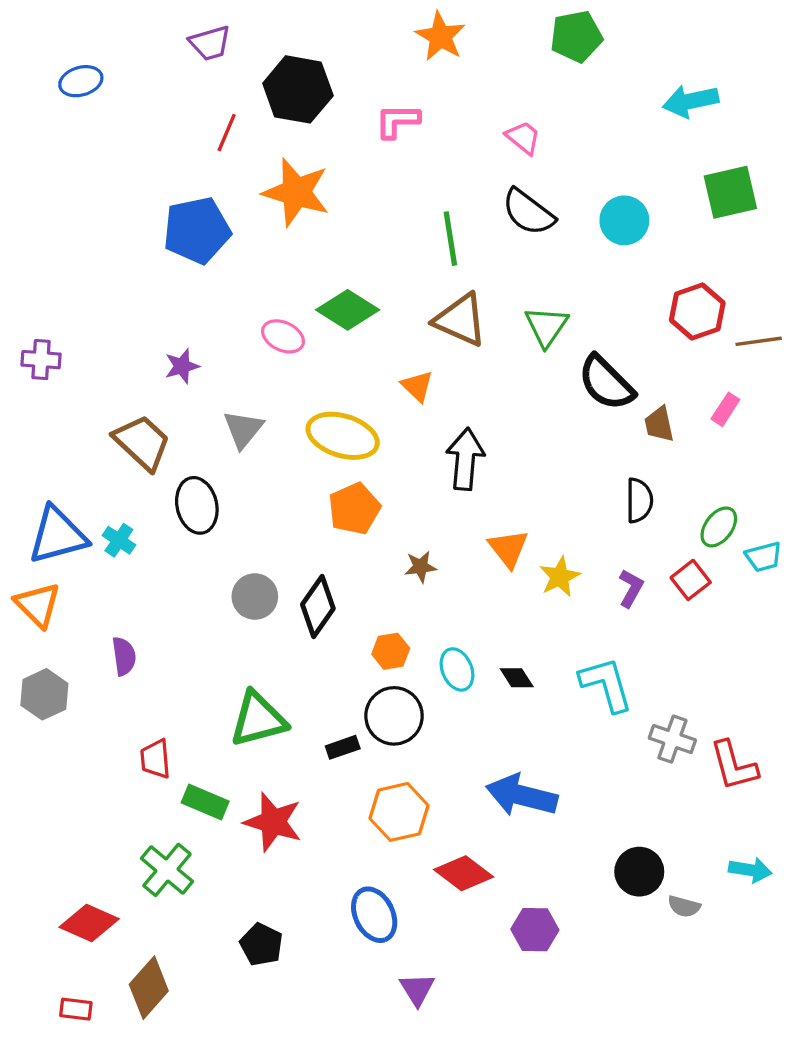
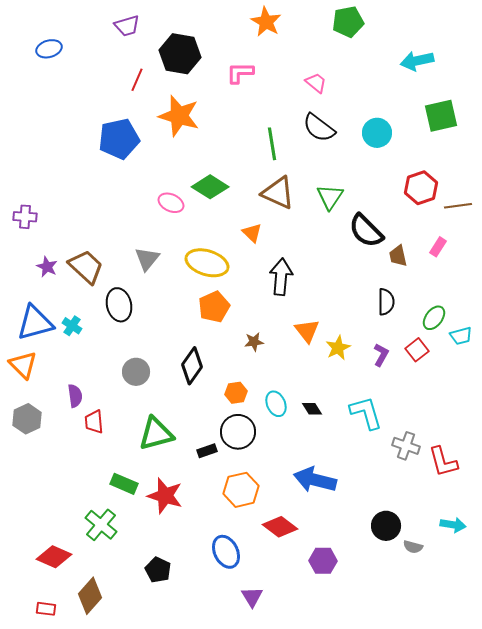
purple star: (182, 366) -> (47, 267), moved, turned -30
gray circle: (255, 597) -> (136, 372), moved
red trapezoid: (155, 759) -> (94, 422), moved

